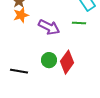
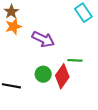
green line: (79, 23) -> (75, 60), moved

